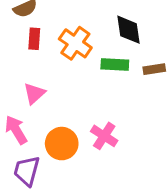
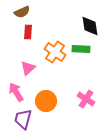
orange cross: (75, 43) -> (55, 52), moved
pink cross: (104, 136) -> (86, 99), moved

